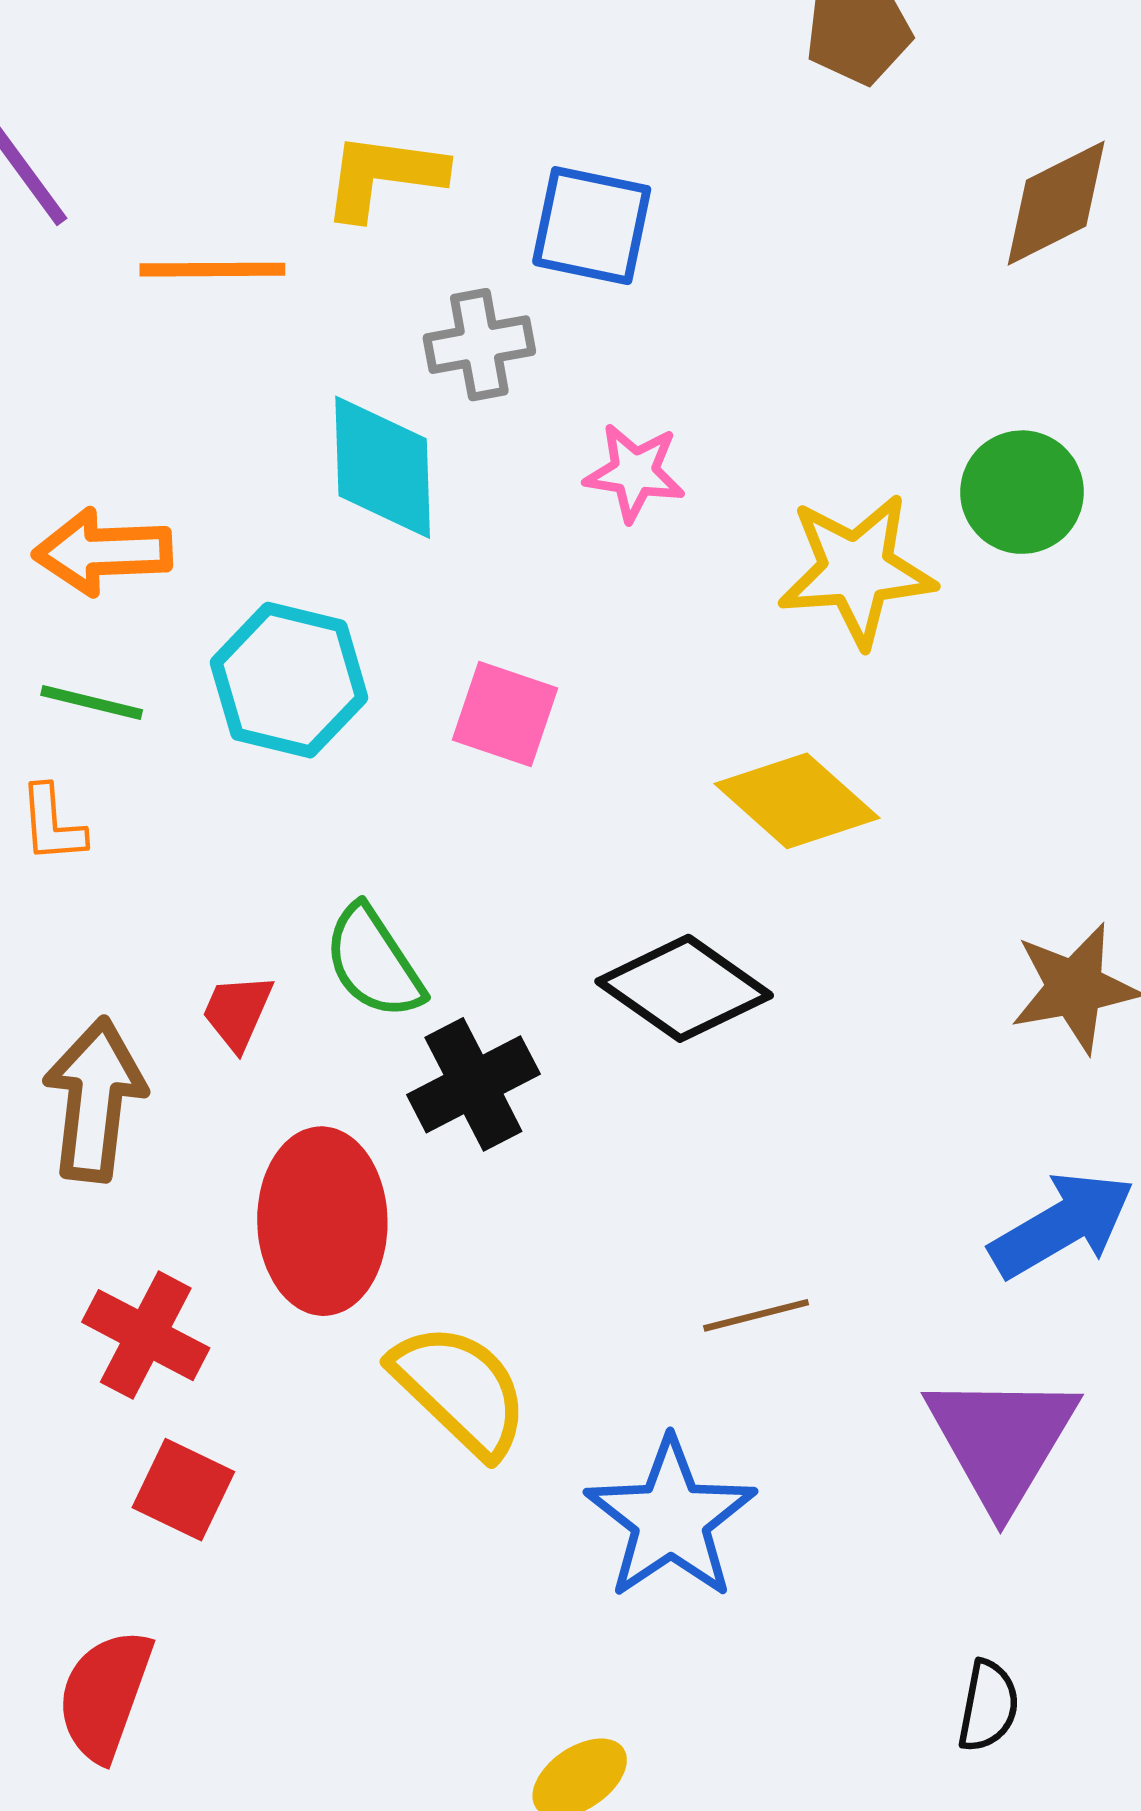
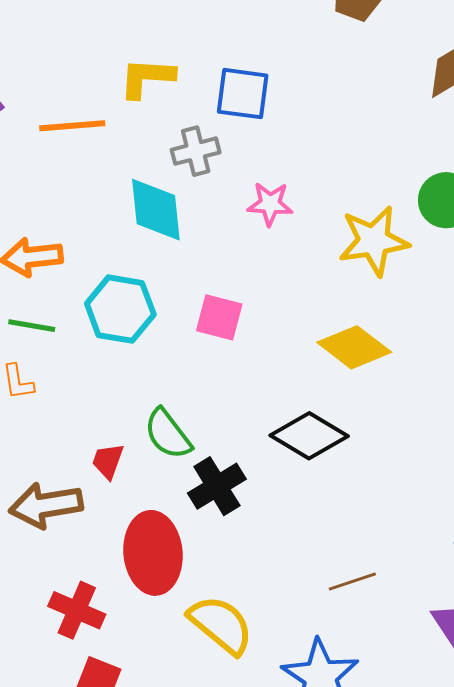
brown arrow: (95, 1100) -> (46, 505), turned -102

